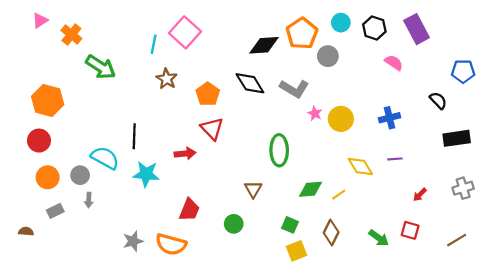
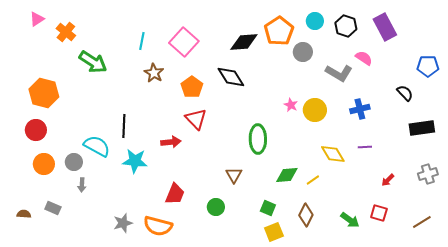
pink square: (185, 32) -> (184, 42), moved
gray L-shape: (294, 89) -> (339, 73), moved
gray rectangle: (55, 211) -> (53, 208), moved, turned 49

